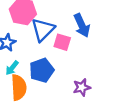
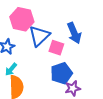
blue pentagon: (42, 70) -> (61, 73), moved

